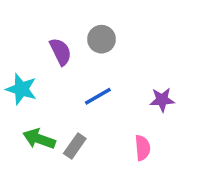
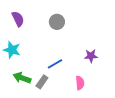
purple semicircle: (61, 52) -> (18, 19), moved
blue line: (98, 96) -> (55, 64), moved

